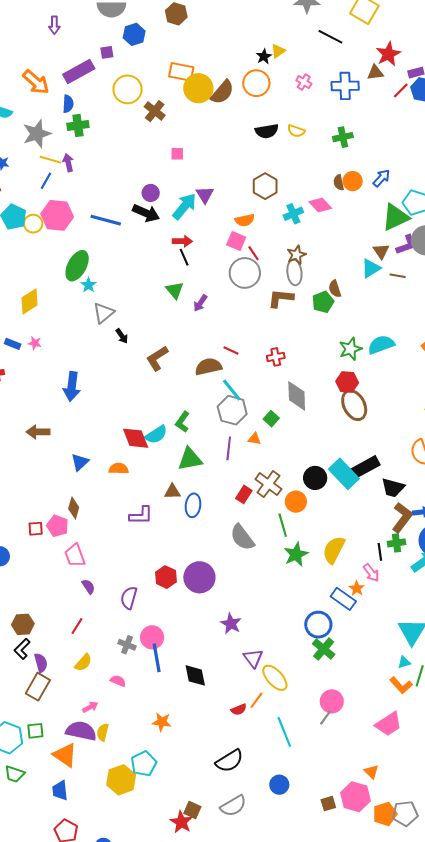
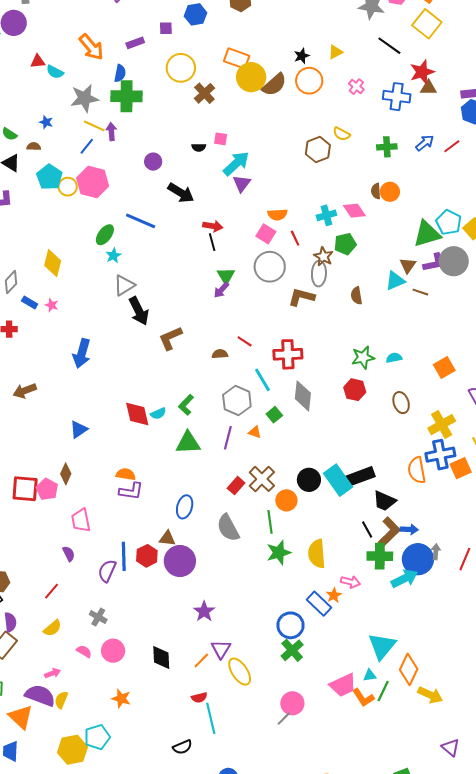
red star: (388, 54) -> (422, 72), moved
black star: (264, 56) -> (302, 56), moved
purple rectangle: (79, 72) -> (135, 43), size x0.6
red line: (401, 90) -> (452, 146), moved
green cross: (78, 125) -> (127, 96), size x1.4
black semicircle: (267, 131) -> (199, 147), moved, size x0.6
blue arrow: (382, 178) -> (425, 143), moved
brown hexagon: (265, 186) -> (318, 150), moved
purple circle: (151, 193) -> (153, 162), moved
cyan arrow: (184, 206) -> (236, 164), moved
blue line: (106, 220) -> (141, 221), moved
red line: (254, 253) -> (295, 238), moved
brown star: (296, 255) -> (323, 256), turned -30
green ellipse: (77, 266) -> (105, 235), size x0.7
green triangle: (175, 290) -> (226, 276), moved
yellow diamond: (29, 301) -> (53, 263), turned -52
green pentagon: (323, 302) -> (345, 244), moved
black arrow: (122, 336) -> (139, 311), size x1.8
cyan semicircle: (381, 345) -> (394, 358), size x0.6
red cross: (276, 357) -> (288, 354), size x1.6
brown semicircle: (208, 367) -> (220, 354), size x0.6
cyan line: (232, 390) -> (262, 380), moved
brown ellipse: (354, 405) -> (401, 403), moved, size x0.7
brown arrow: (38, 432) -> (25, 391), moved, turned -30
cyan semicircle: (156, 435) -> (158, 413), size x0.7
orange semicircle: (119, 469) -> (126, 474), moved
brown triangle: (172, 492) -> (167, 538), moved
blue ellipse: (193, 505) -> (185, 507), moved
red square: (36, 529) -> (25, 489), size x1.8
green cross: (396, 543) -> (380, 556), size x1.4
yellow semicircle: (334, 550) -> (317, 554), turned -40
black line: (380, 552) -> (367, 529), moved, turned -30
pink trapezoid: (75, 555) -> (81, 520), moved
pink arrow: (371, 573) -> (350, 582), turned -48
pink circle: (152, 637) -> (113, 651), moved
blue line: (157, 658) -> (124, 556), moved
orange line: (256, 700) -> (201, 661), moved
pink trapezoid: (388, 724) -> (343, 685), moved
cyan line: (284, 732) -> (211, 718), moved
black semicircle: (229, 761) -> (182, 747), size x0.7

